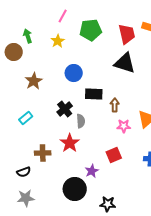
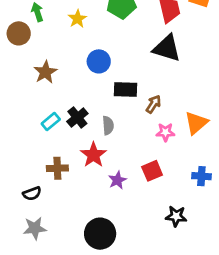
brown arrow: (115, 105) -> (153, 104), turned 32
black cross: (65, 109) -> (77, 117), moved
cyan rectangle: (26, 118) -> (51, 121), moved
purple star: (92, 171) -> (117, 180), moved
black circle: (75, 189) -> (100, 234), moved
black star: (108, 204) -> (176, 216), moved

